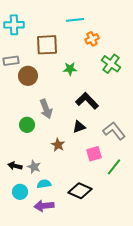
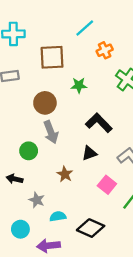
cyan line: (75, 20) -> (85, 28), turned -36
brown circle: (28, 76) -> (45, 103), moved
pink square: (94, 154) -> (107, 185), turned -35
black arrow: (15, 166) -> (15, 179), moved
cyan semicircle: (44, 184) -> (58, 216), moved

